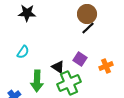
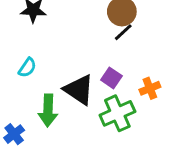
black triangle: (58, 67) -> (79, 90), size x1.6
green cross: (69, 83) -> (117, 113), moved

